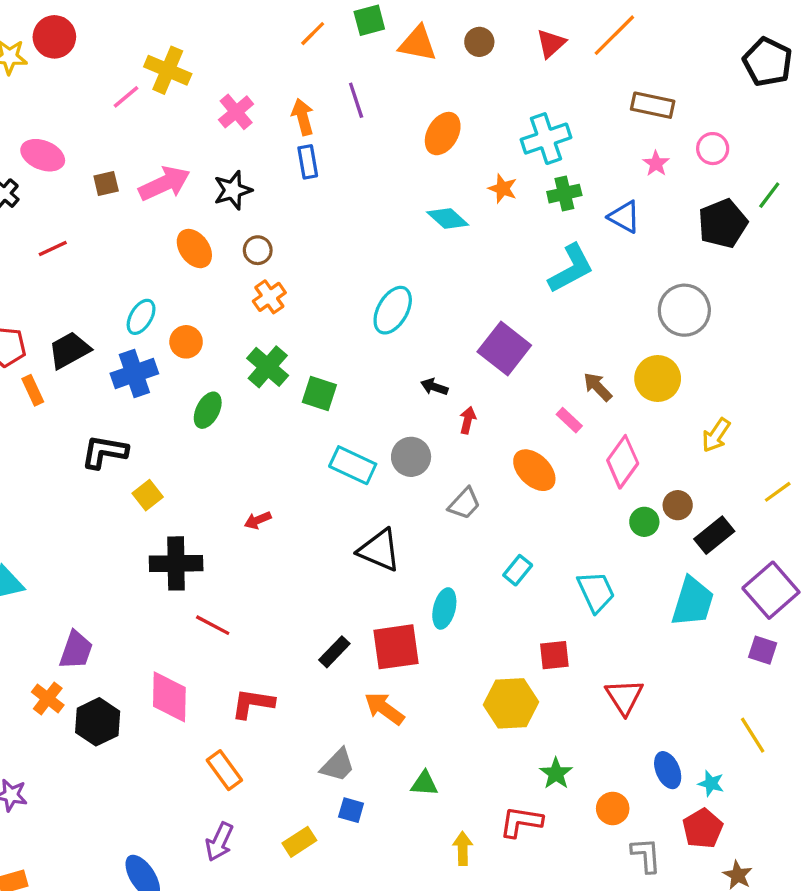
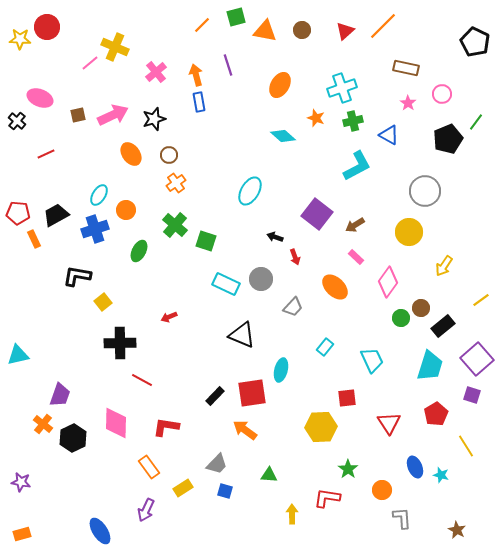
brown arrow: (598, 387) -> (355, 225), moved, turned -78
red arrow: (468, 420) -> (295, 257), turned 147
red pentagon: (703, 828) -> (436, 414), moved
yellow rectangle: (299, 842) -> (183, 488), moved

